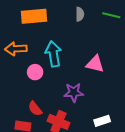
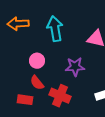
pink circle: (35, 72) -> (37, 61), moved

